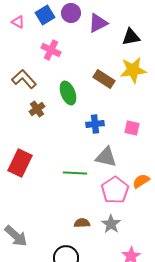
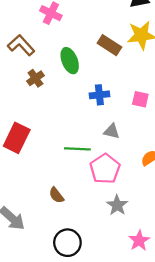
gray triangle: (106, 157) -> (112, 131), size x0.7
pink pentagon: (115, 190) -> (105, 169), moved
brown semicircle: (82, 223) -> (56, 195), moved, turned -126

